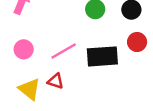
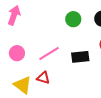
black rectangle: (102, 56) -> (80, 57), size x0.7

